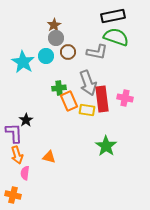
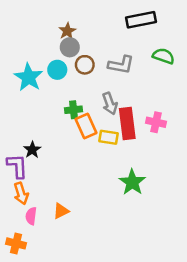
green semicircle: (116, 37) -> (163, 56), moved, size x0.7
gray arrow: (88, 83) -> (110, 104), size x0.7
orange triangle: (49, 157) -> (61, 211), moved, turned -40

